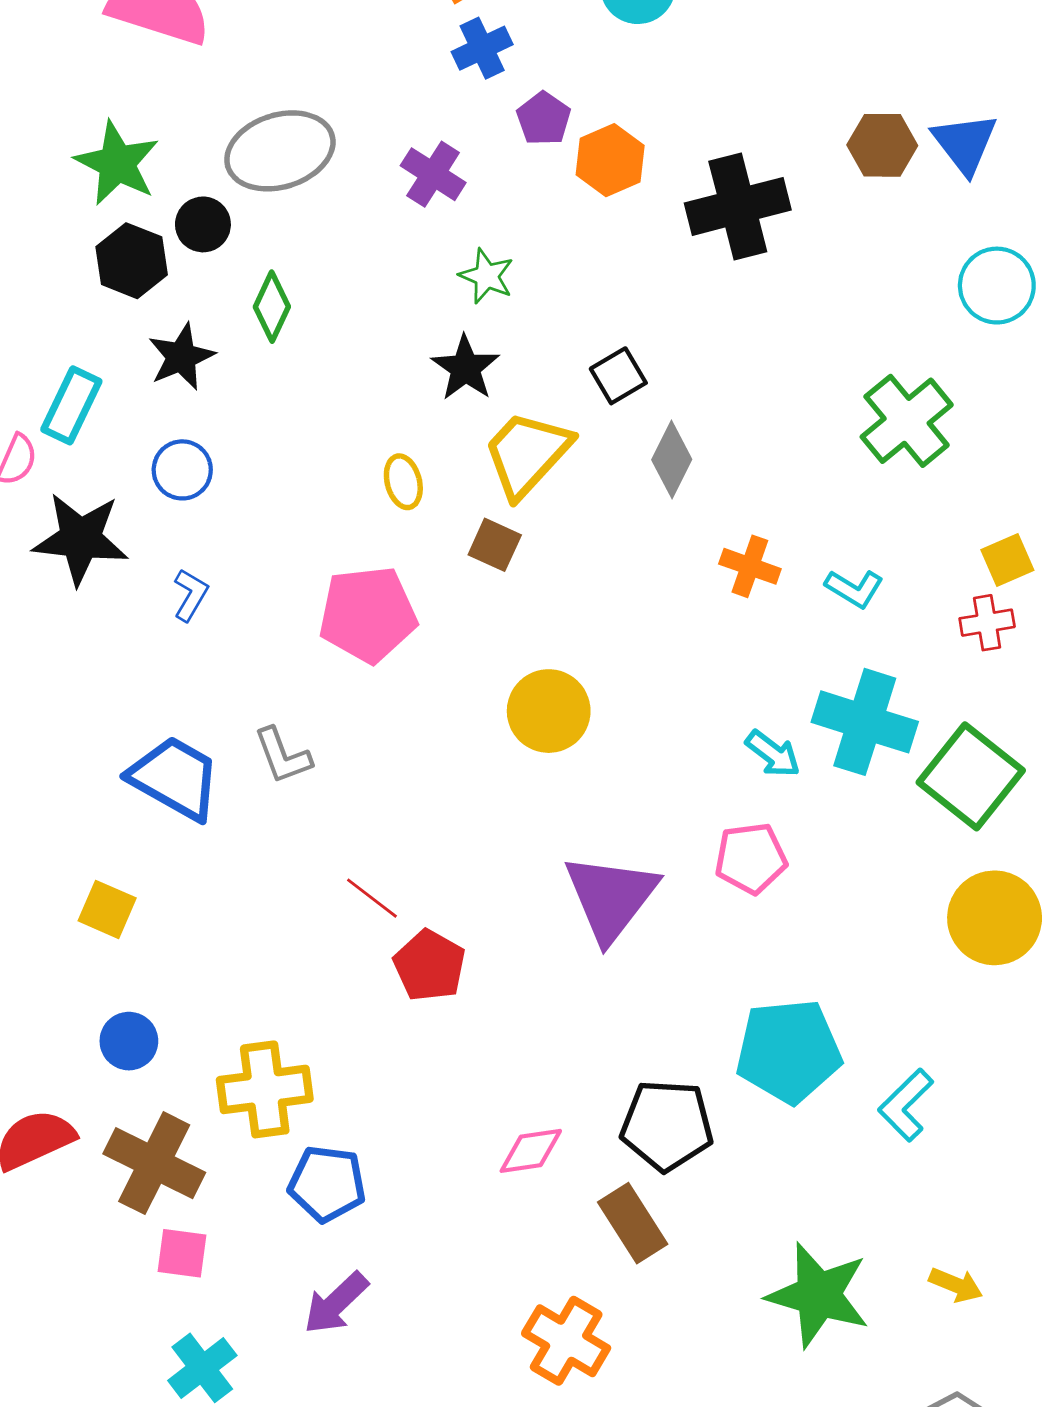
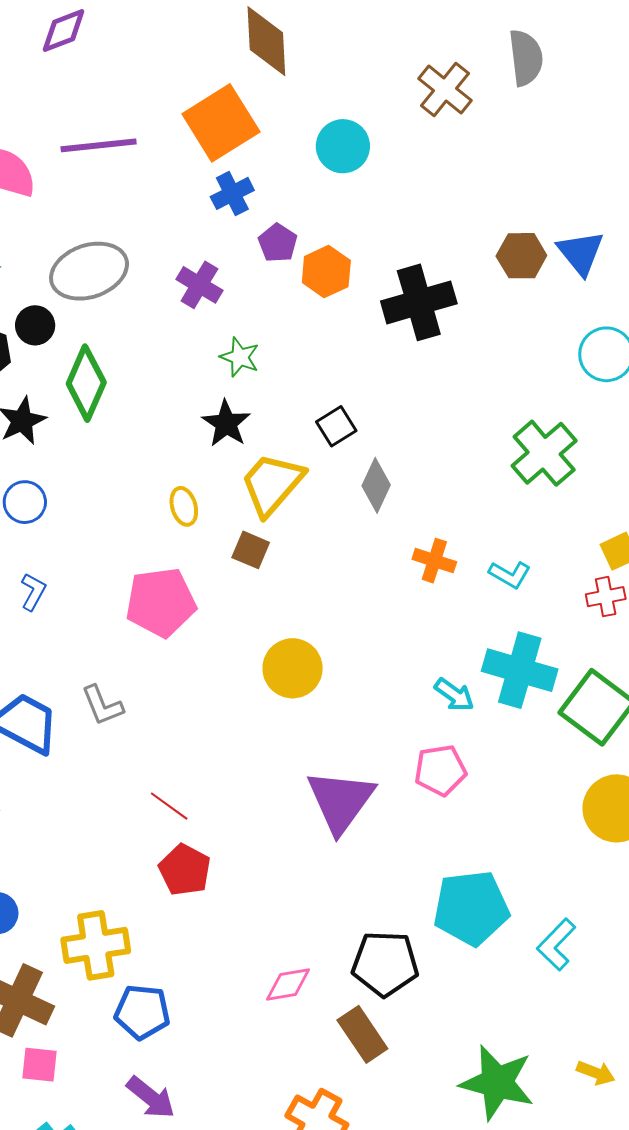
green diamond: (272, 307) -> (86, 383), size x1.5
red pentagon: (429, 966) -> (185, 870), moved
purple arrow: (336, 1303) -> (151, 1097), turned -96

